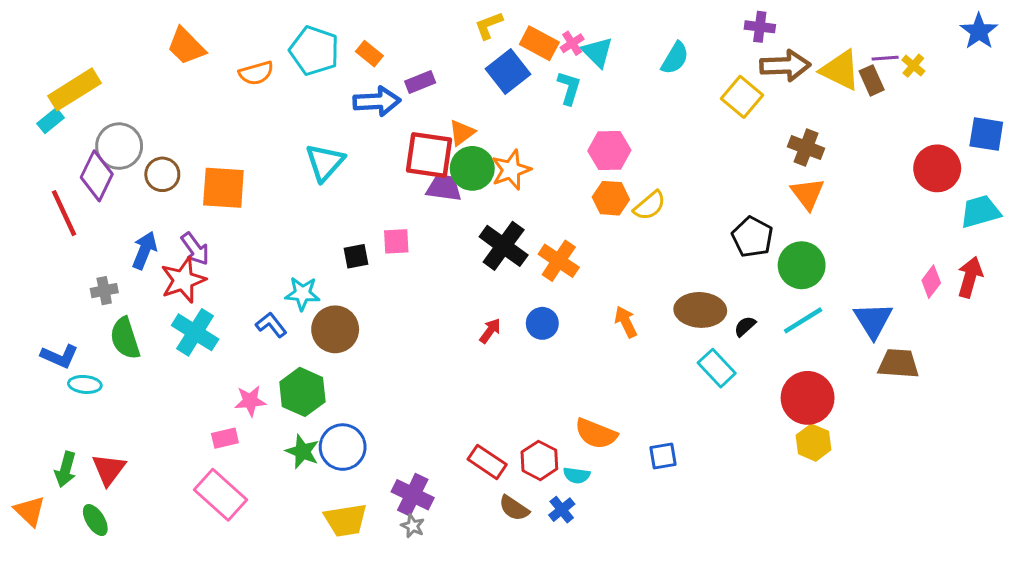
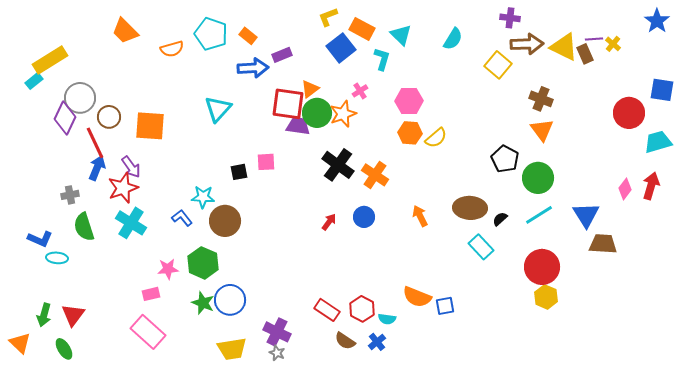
pink cross: (572, 43) -> (360, 91), moved
red line: (64, 213) -> (95, 143), moved
orange semicircle: (596, 434) -> (417, 297), moved

